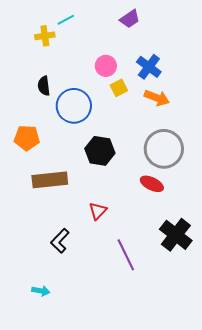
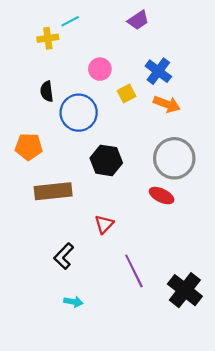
pink circle: (106, 66) -> (100, 69), moved
black cross: (176, 235) -> (185, 290), moved
cyan arrow: (41, 291) -> (73, 302), moved

